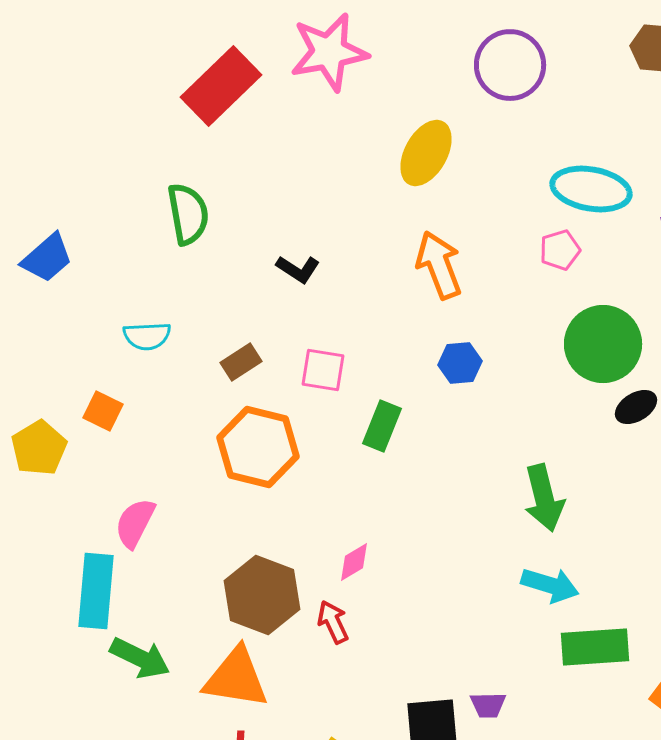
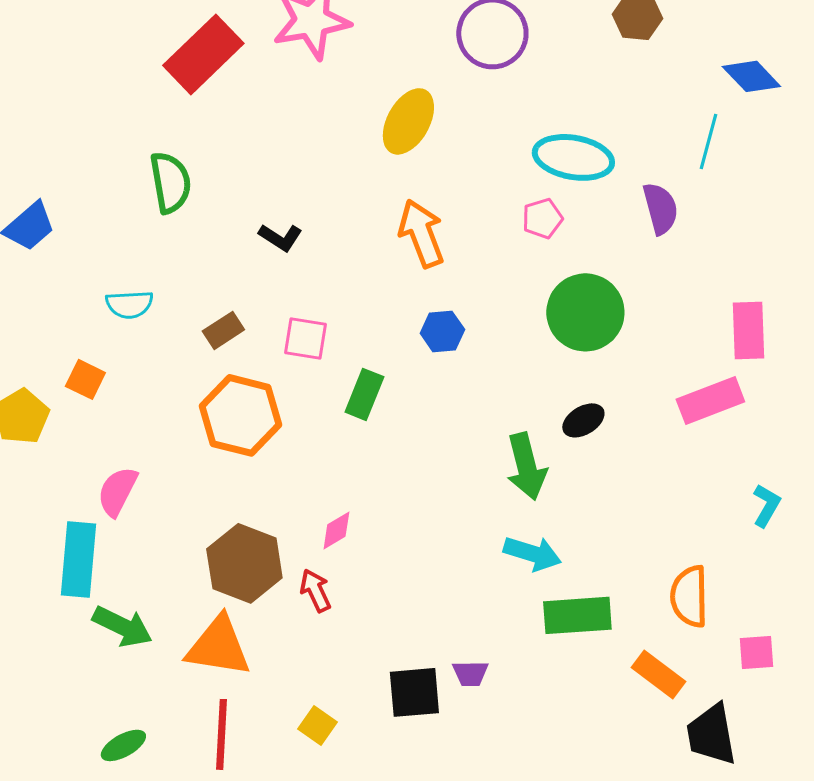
black ellipse: (636, 407) -> (583, 420), moved

